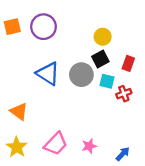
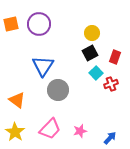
blue triangle: (48, 74) -> (43, 66), turned 30
gray circle: (81, 75) -> (58, 90), moved
cyan square: (107, 81) -> (96, 73), turned 32

